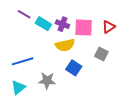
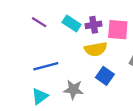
purple line: (24, 14) -> (39, 22), moved
purple cross: (62, 24) -> (94, 25), turned -32

